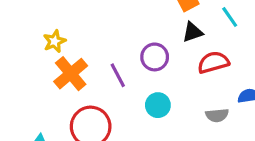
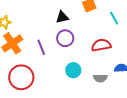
black triangle: (192, 32) -> (62, 17), moved
cyan circle: (158, 105) -> (73, 70), moved

